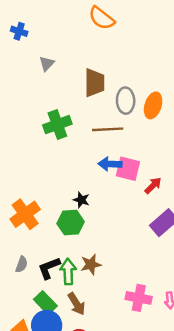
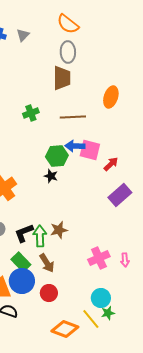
gray triangle: (47, 64) -> (23, 35), moved
gray ellipse: (126, 101) -> (68, 52), moved
green cross: (57, 125) -> (31, 113), size x0.7
green hexagon: (71, 223) -> (57, 156), moved
pink cross: (139, 298) -> (99, 258), turned -35

